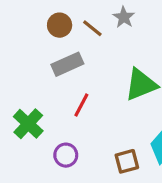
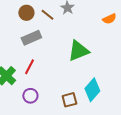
red line: (81, 105) -> (29, 67), moved

